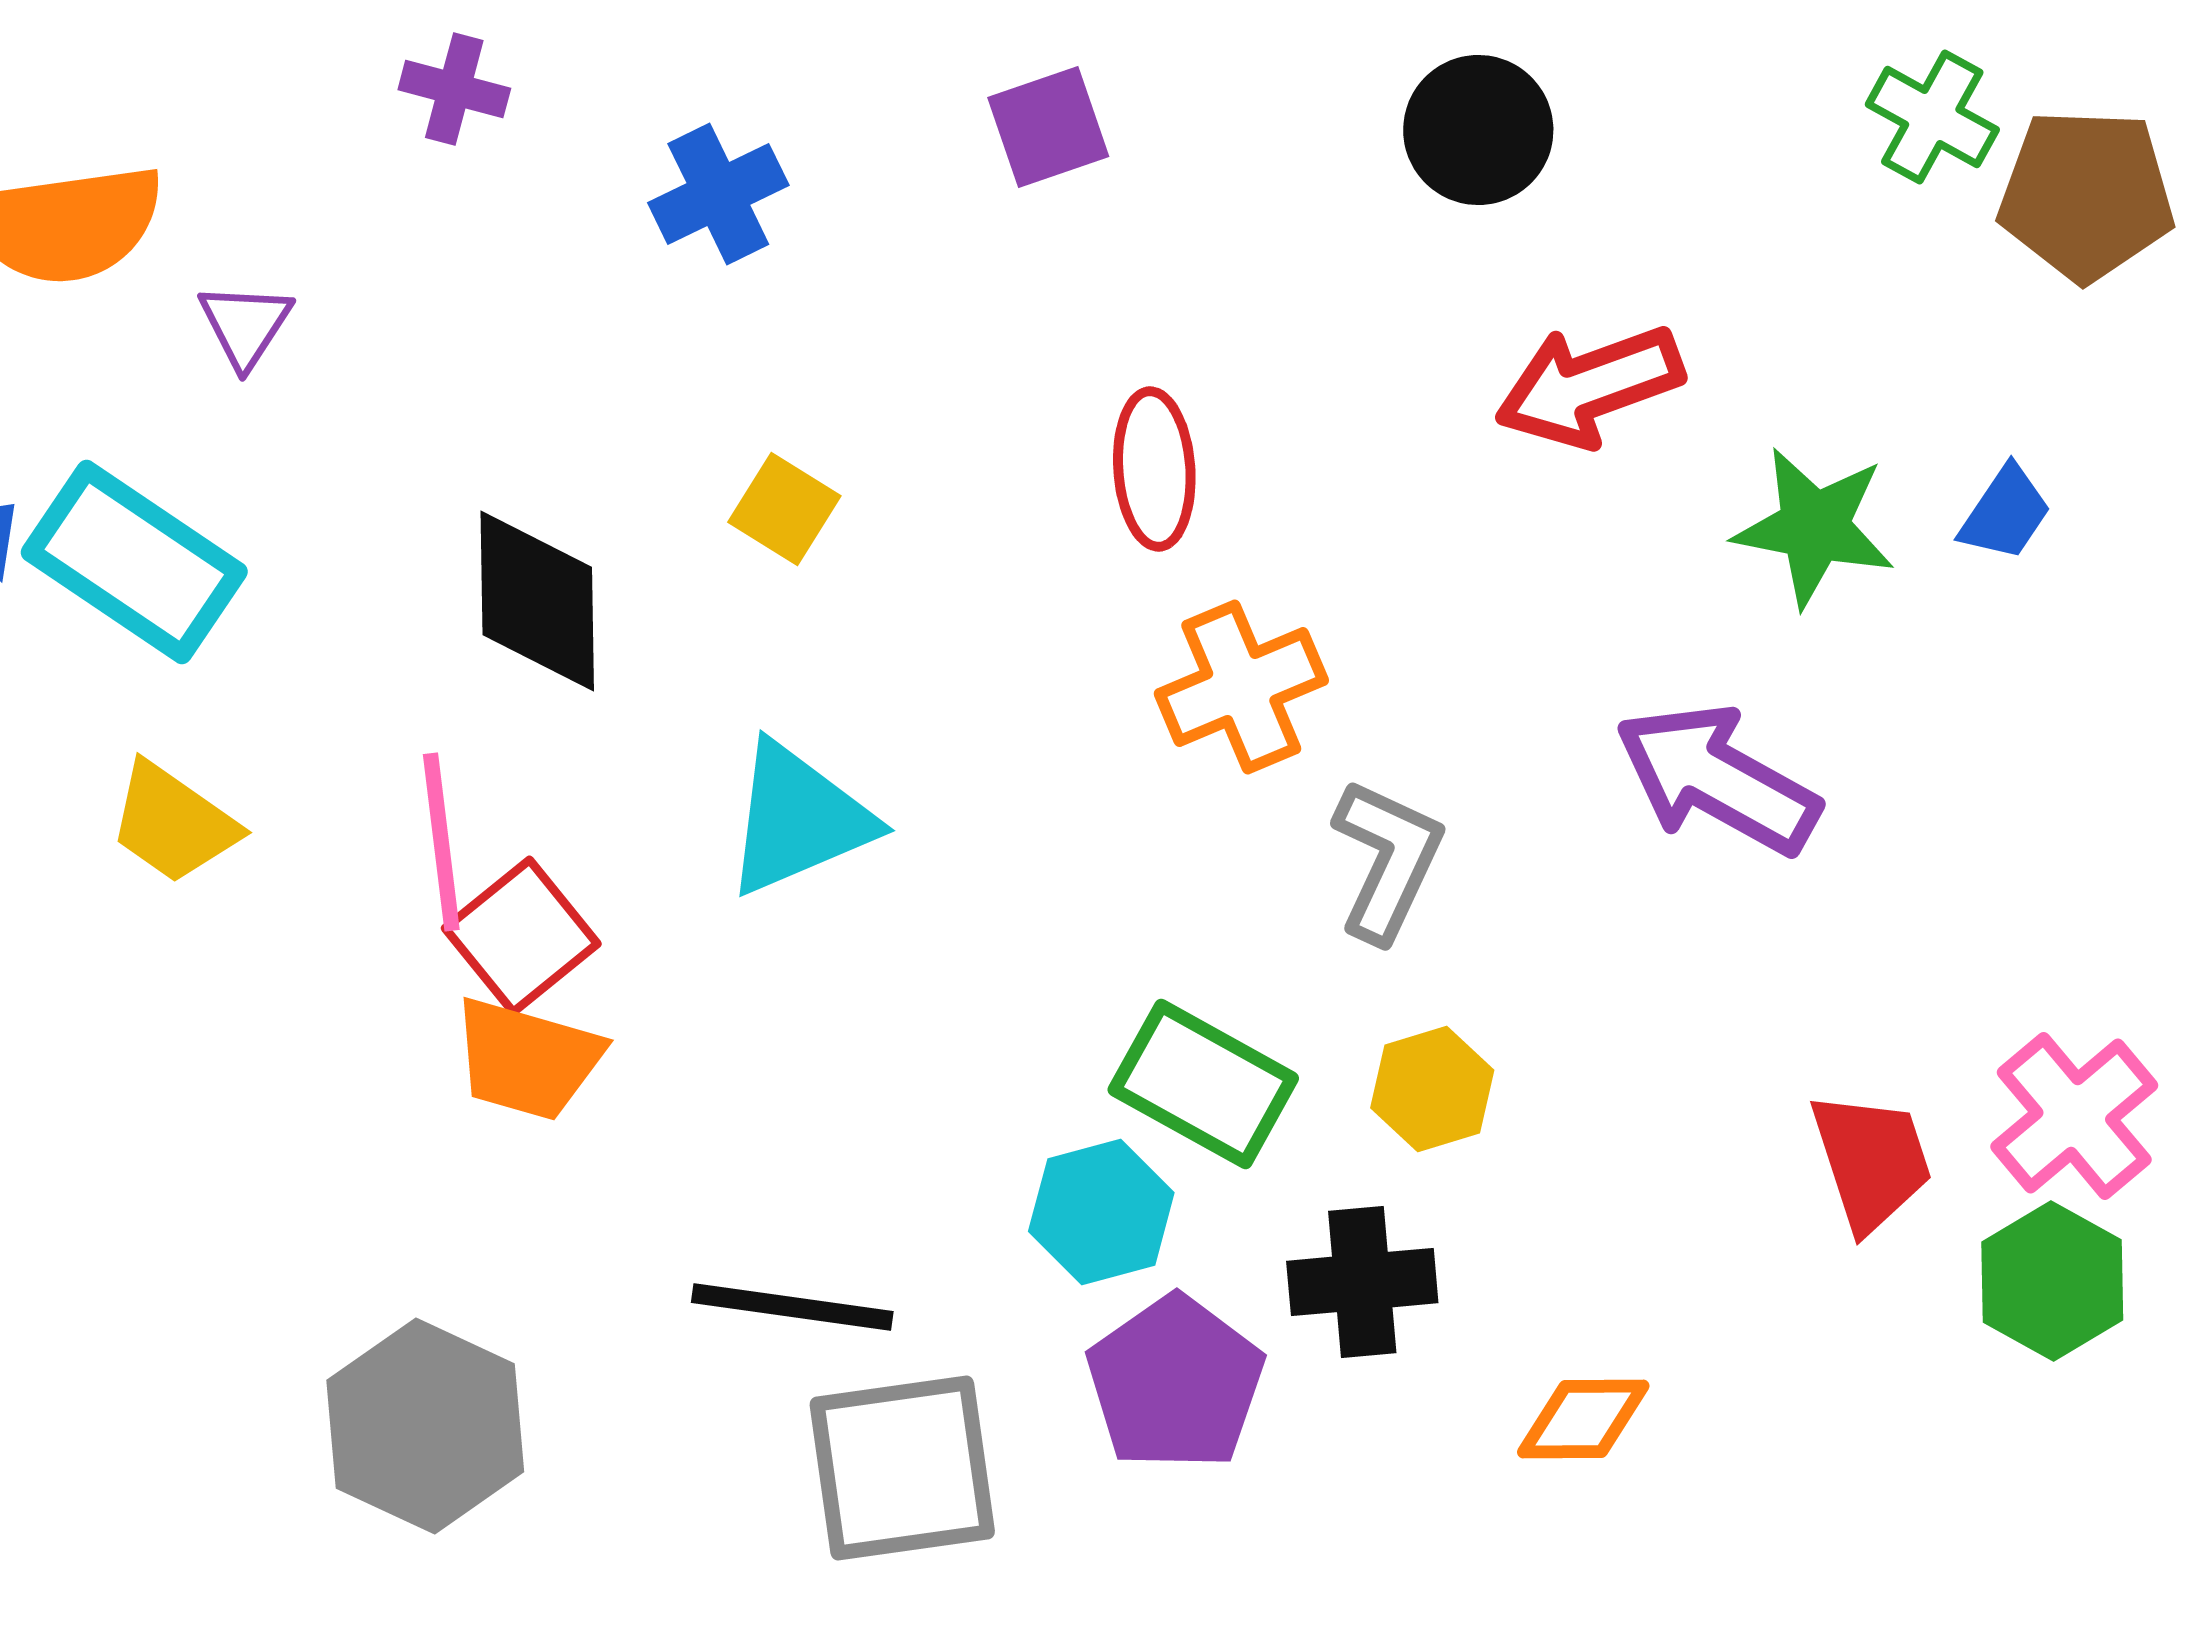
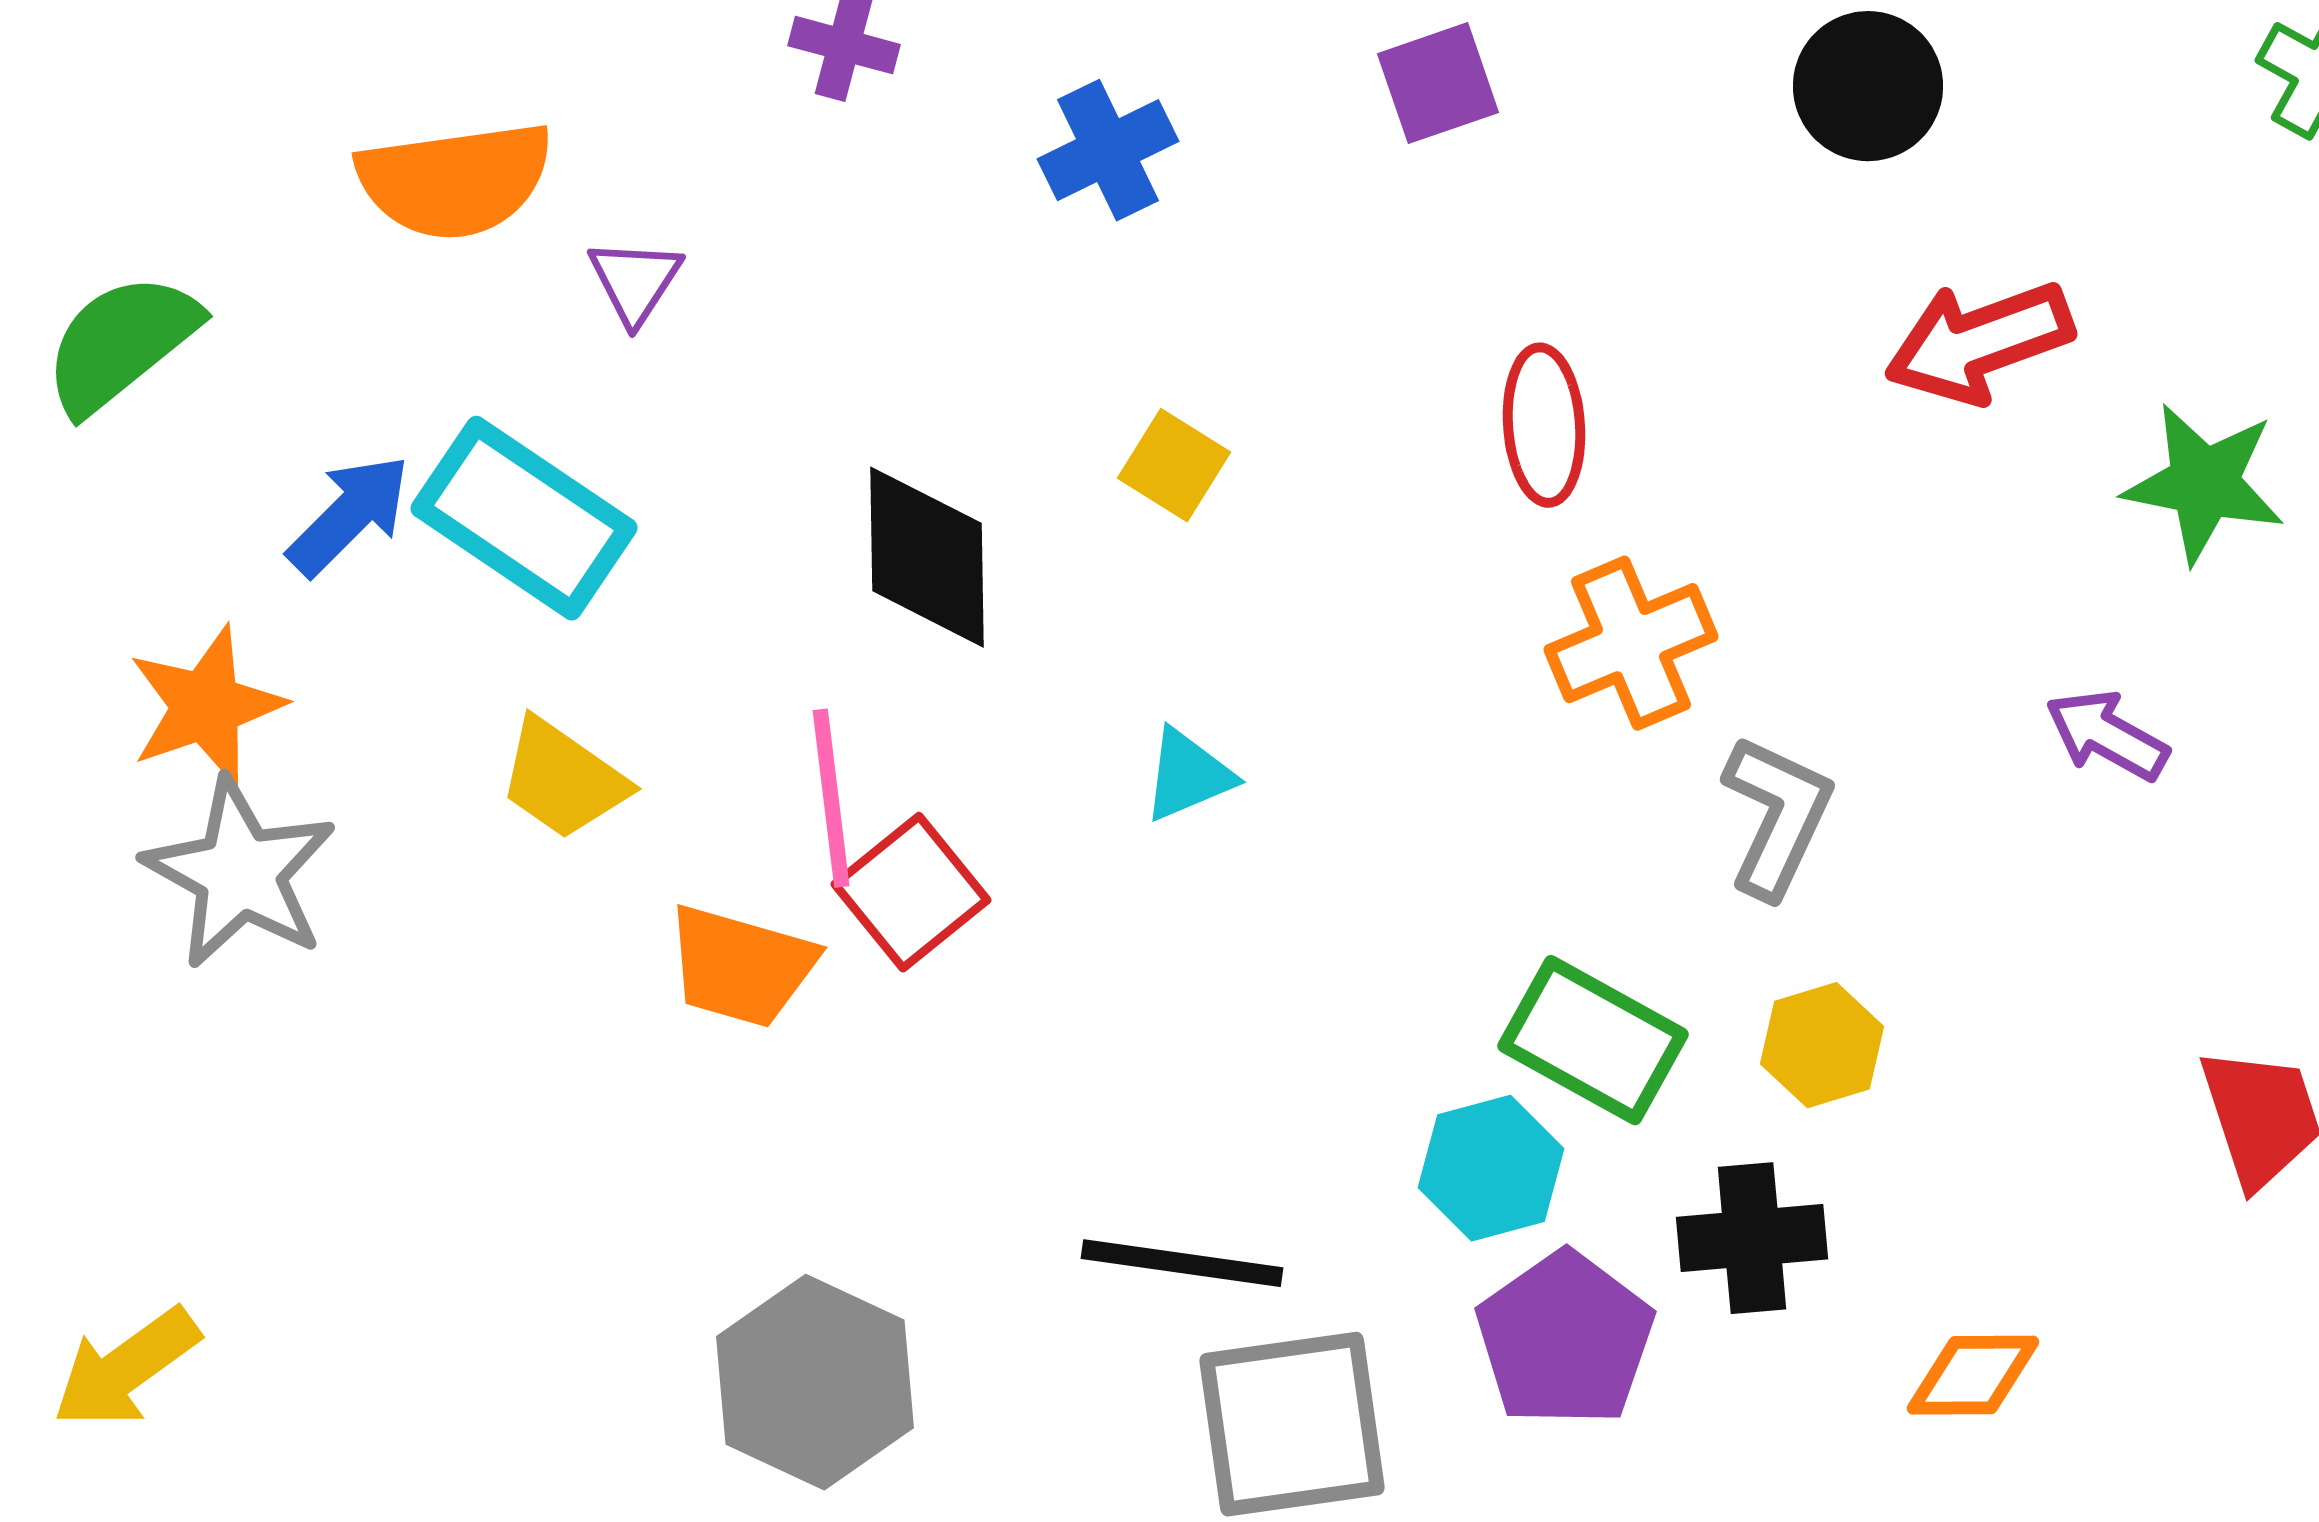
purple arrow: (1717, 779) -> (2107, 735), size x0.6
cyan triangle: (798, 819) -> (1188, 775), size x0.6
orange trapezoid: (527, 1059) -> (741, 966), moved

